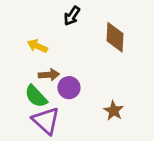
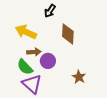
brown diamond: (115, 37) -> (68, 34), moved
yellow arrow: (37, 46) -> (26, 32), size x1.5

